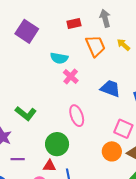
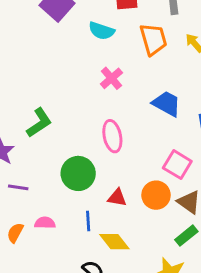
cyan semicircle: (59, 58) -> (102, 31), moved
green L-shape: (26, 113) -> (39, 123), turned -80
red triangle: (49, 166) -> (117, 198), moved

